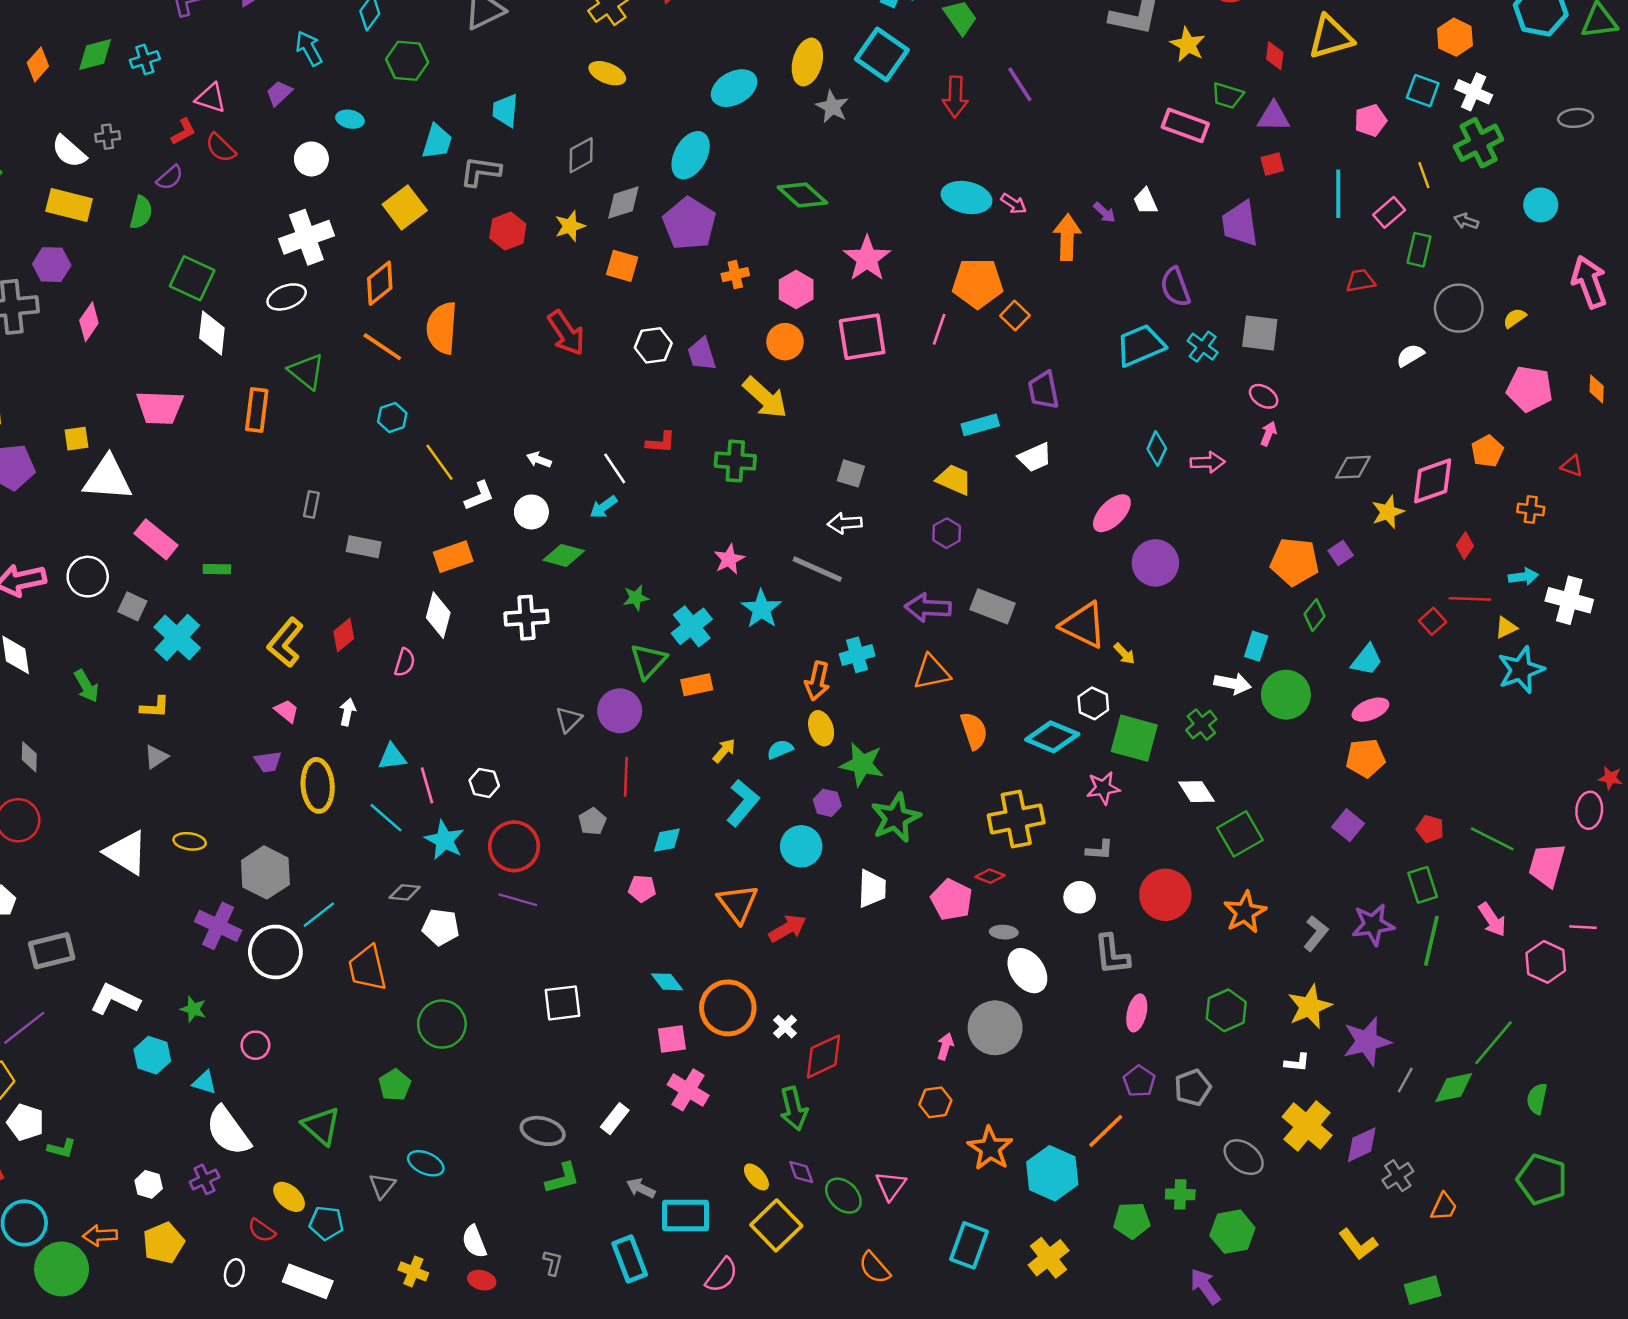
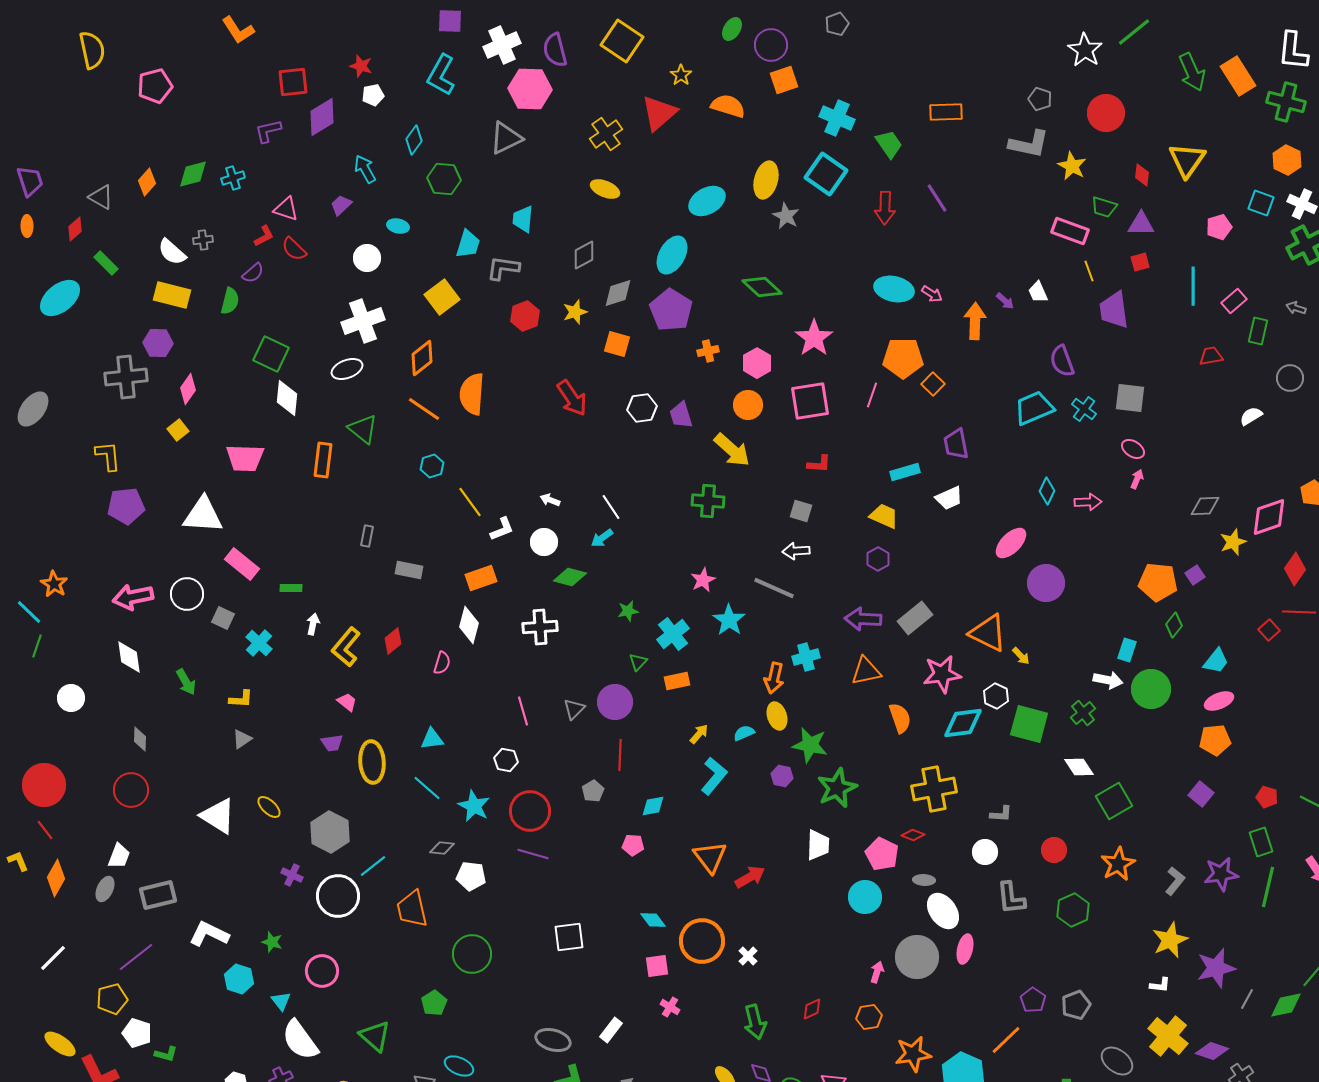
yellow triangle: (1331, 37) -> (1187, 160), turned -39
yellow line: (1424, 175) -> (1089, 271), moved
gray circle: (1459, 308) -> (1290, 378), size x0.7
yellow square: (76, 439) -> (178, 430), moved, turned -30
red L-shape: (661, 442) -> (819, 464), moved
red diamond: (1465, 546) -> (1295, 569), size x1.5
gray rectangle: (993, 606) -> (915, 618), turned -60
cyan cross: (177, 637) -> (259, 643), size x0.7
green triangle: (648, 661) -> (638, 662), size x0.6
white arrow: (347, 712) -> (313, 624), moved
cyan diamond: (1052, 737) -> (963, 723), turned -30
pink line: (427, 785) -> (523, 711), moved
pink star: (1103, 788) -> (942, 674), moved, size x1.4
yellow ellipse: (190, 841) -> (269, 807), turned 35
cyan circle: (801, 846) -> (865, 897), moved
red circle: (1165, 895) -> (1054, 850), size x0.6
purple cross: (218, 926) -> (292, 875), size x0.6
green hexagon: (1226, 1010) -> (1073, 910), moved
pink ellipse: (1137, 1013) -> (965, 949), moved
pink circle: (255, 1045) -> (322, 971), size x1.4
red diamond: (824, 1056) -> (812, 1009), moved, size x0.6
cyan triangle: (205, 1082) -> (281, 1001), turned 35
pink cross: (688, 1090) -> (670, 1007), size x0.6
purple diamond: (1362, 1145) -> (1212, 1051), turned 44
orange star: (990, 1148) -> (913, 1054), turned 30

